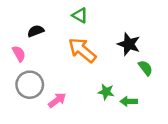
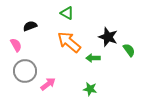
green semicircle: (145, 68) -> (129, 50), moved
green star: (106, 92) -> (90, 89), moved
green arrow: (129, 101) -> (93, 58), moved

